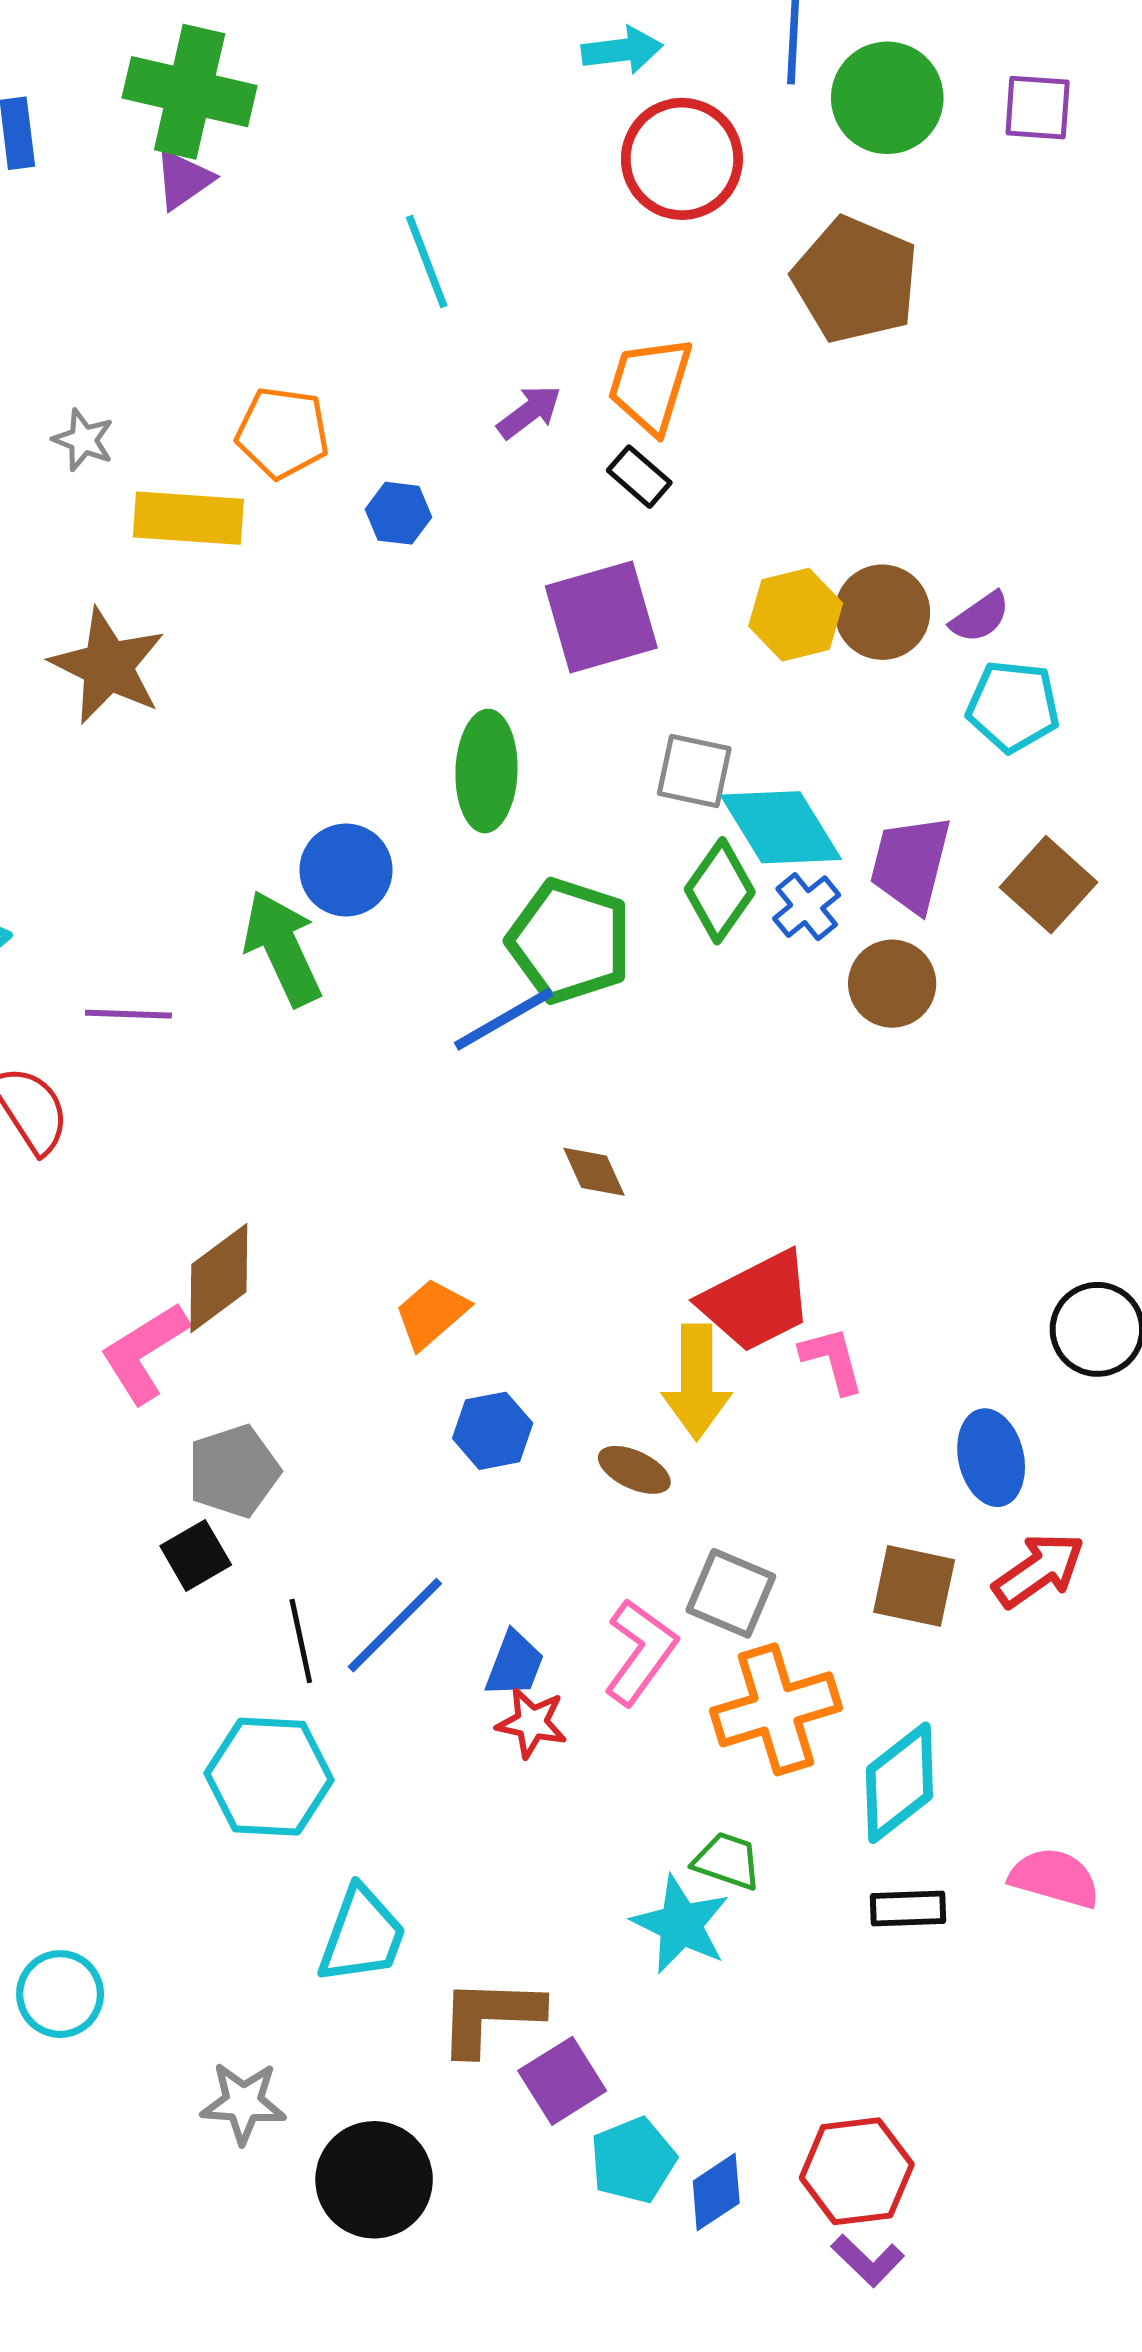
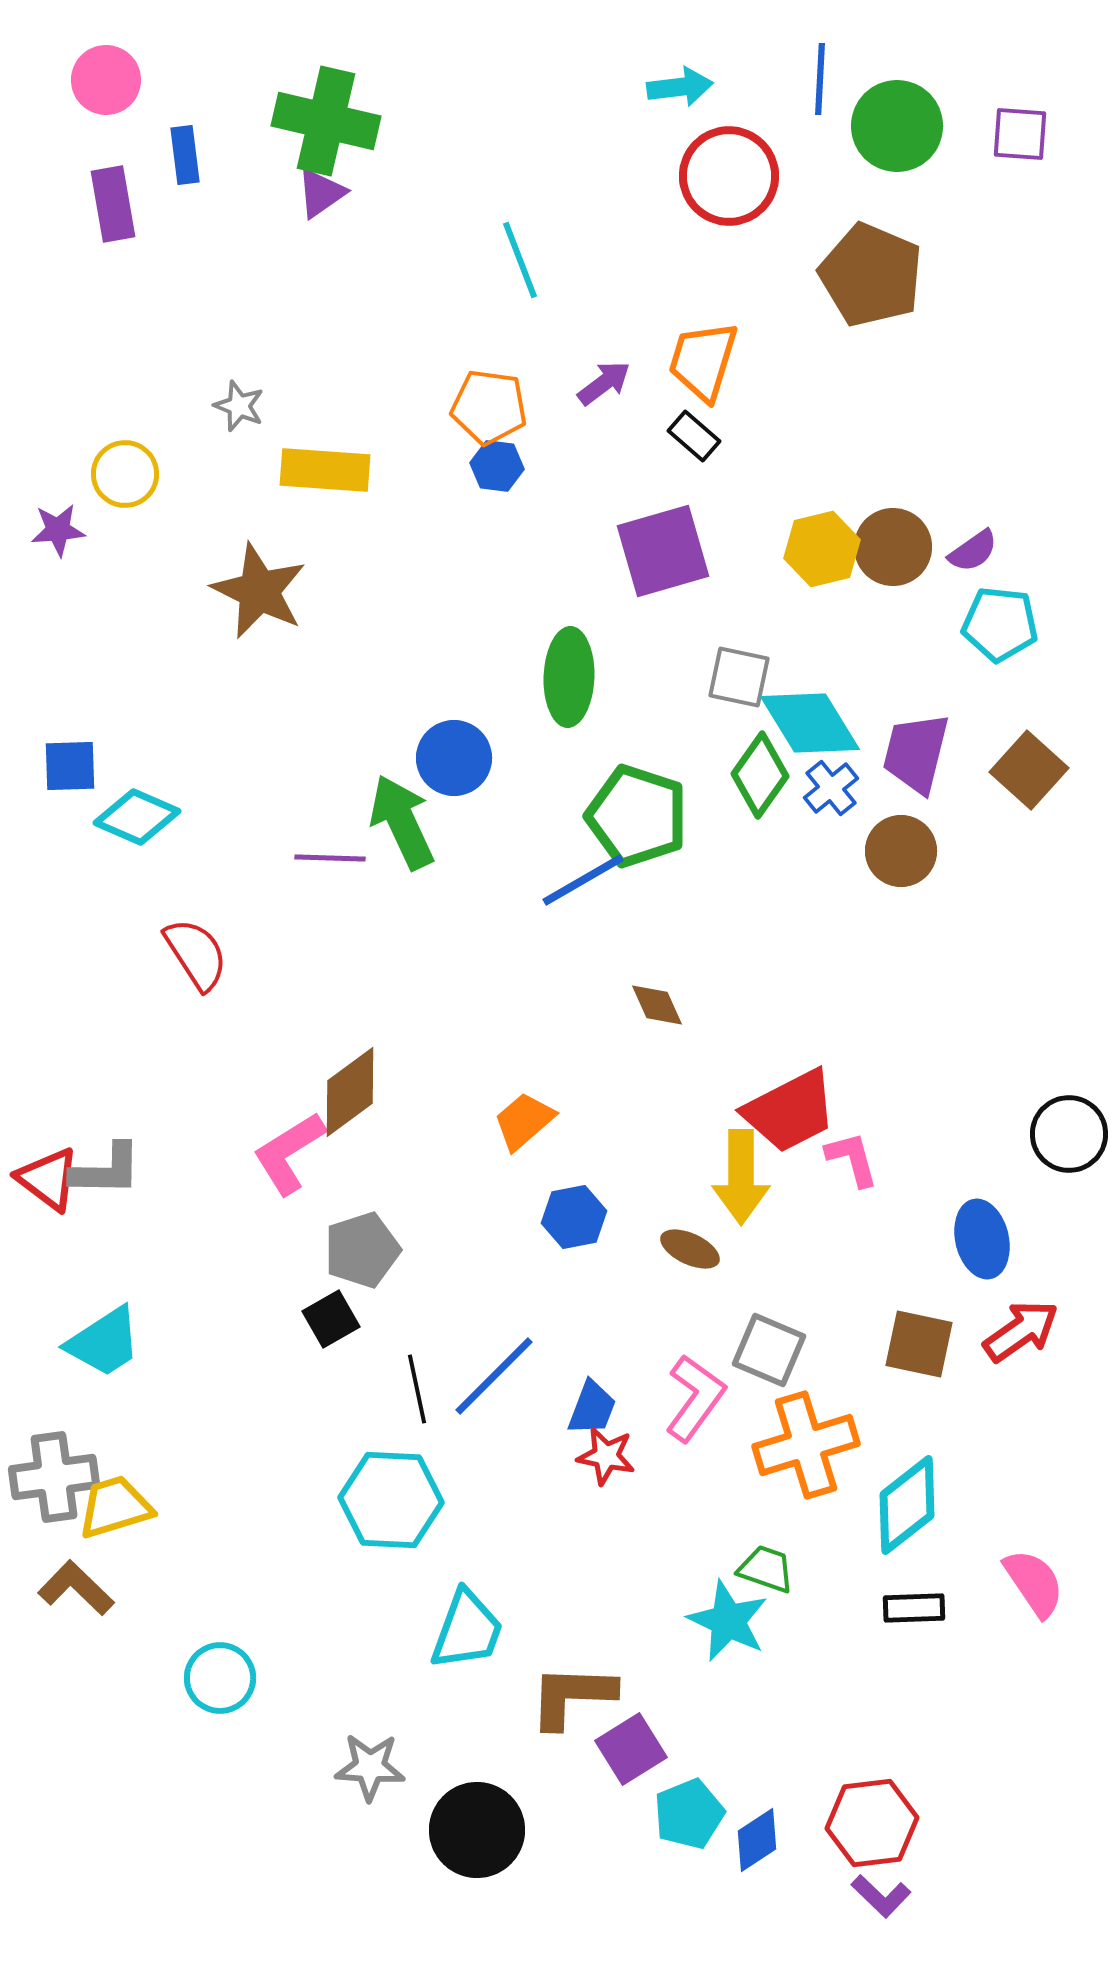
orange pentagon: (282, 433) -> (489, 407), moved
purple line: (128, 1014) -> (330, 858), moved
pink semicircle: (1055, 1878) -> (1034, 1583), turned 40

